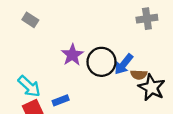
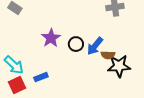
black circle: (101, 62) -> (76, 44), size x0.6
black star: (152, 87) -> (119, 66), turned -30

